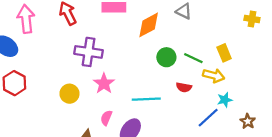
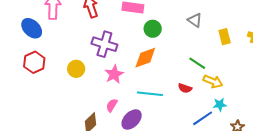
orange diamond: (149, 25) -> (145, 58), moved
yellow rectangle: (224, 53) -> (225, 37), moved
green circle: (166, 57) -> (153, 29), moved
yellow circle: (69, 94) -> (76, 69), moved

